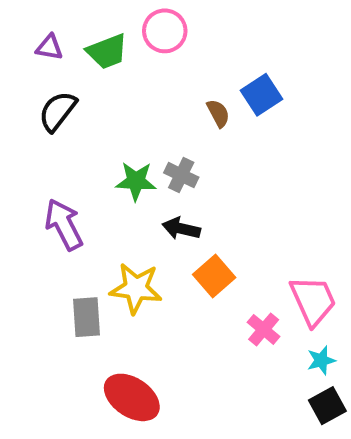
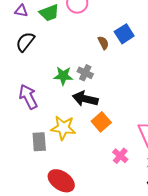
black arrow: (181, 229) -> (85, 99), size x1.4
pink cross: (264, 329) -> (120, 156), moved

